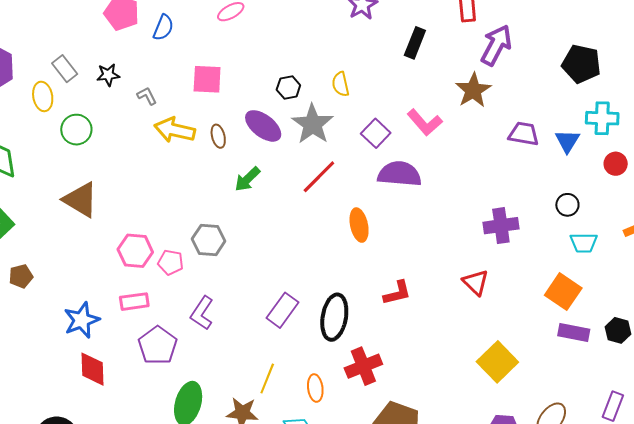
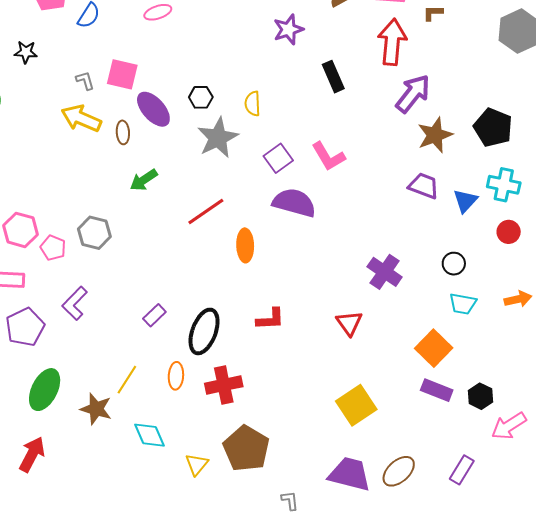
black rectangle: (415, 43) -> (333, 77), turned -56
brown star: (473, 90) -> (435, 135), moved
gray L-shape: (147, 96) -> (85, 80), moved
purple ellipse: (263, 126) -> (153, 109), moved
red line: (319, 177) -> (206, 211), moved
purple cross: (501, 226) -> (385, 272), turned 32
purple rectangle: (283, 310) -> (154, 315), size x0.7
orange ellipse: (315, 388) -> (176, 376), moved

